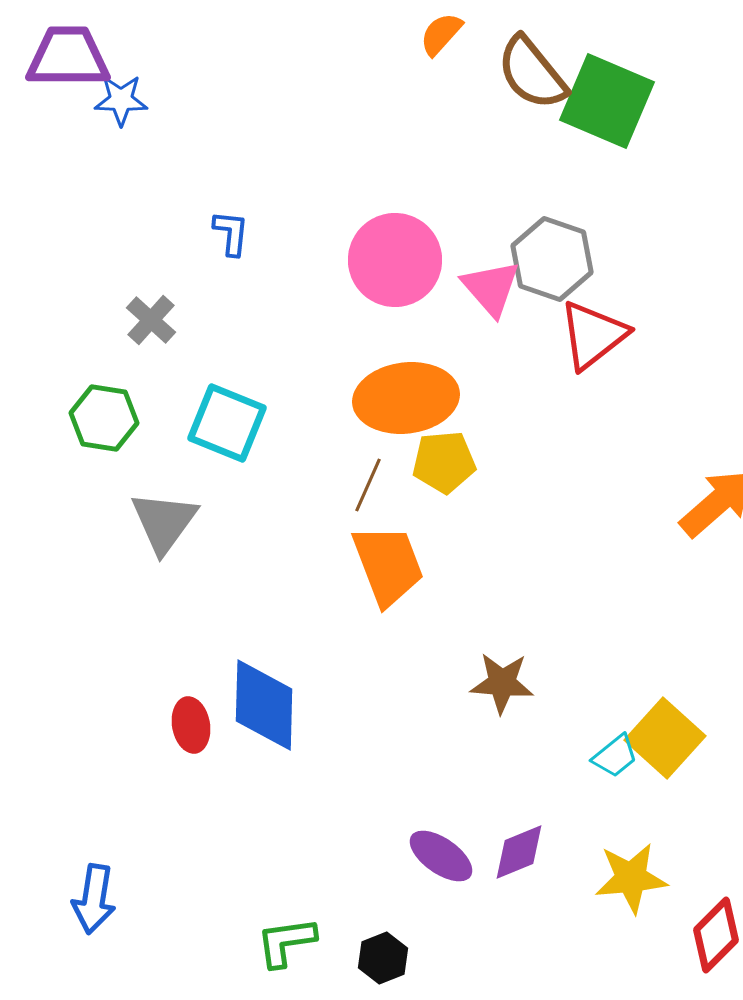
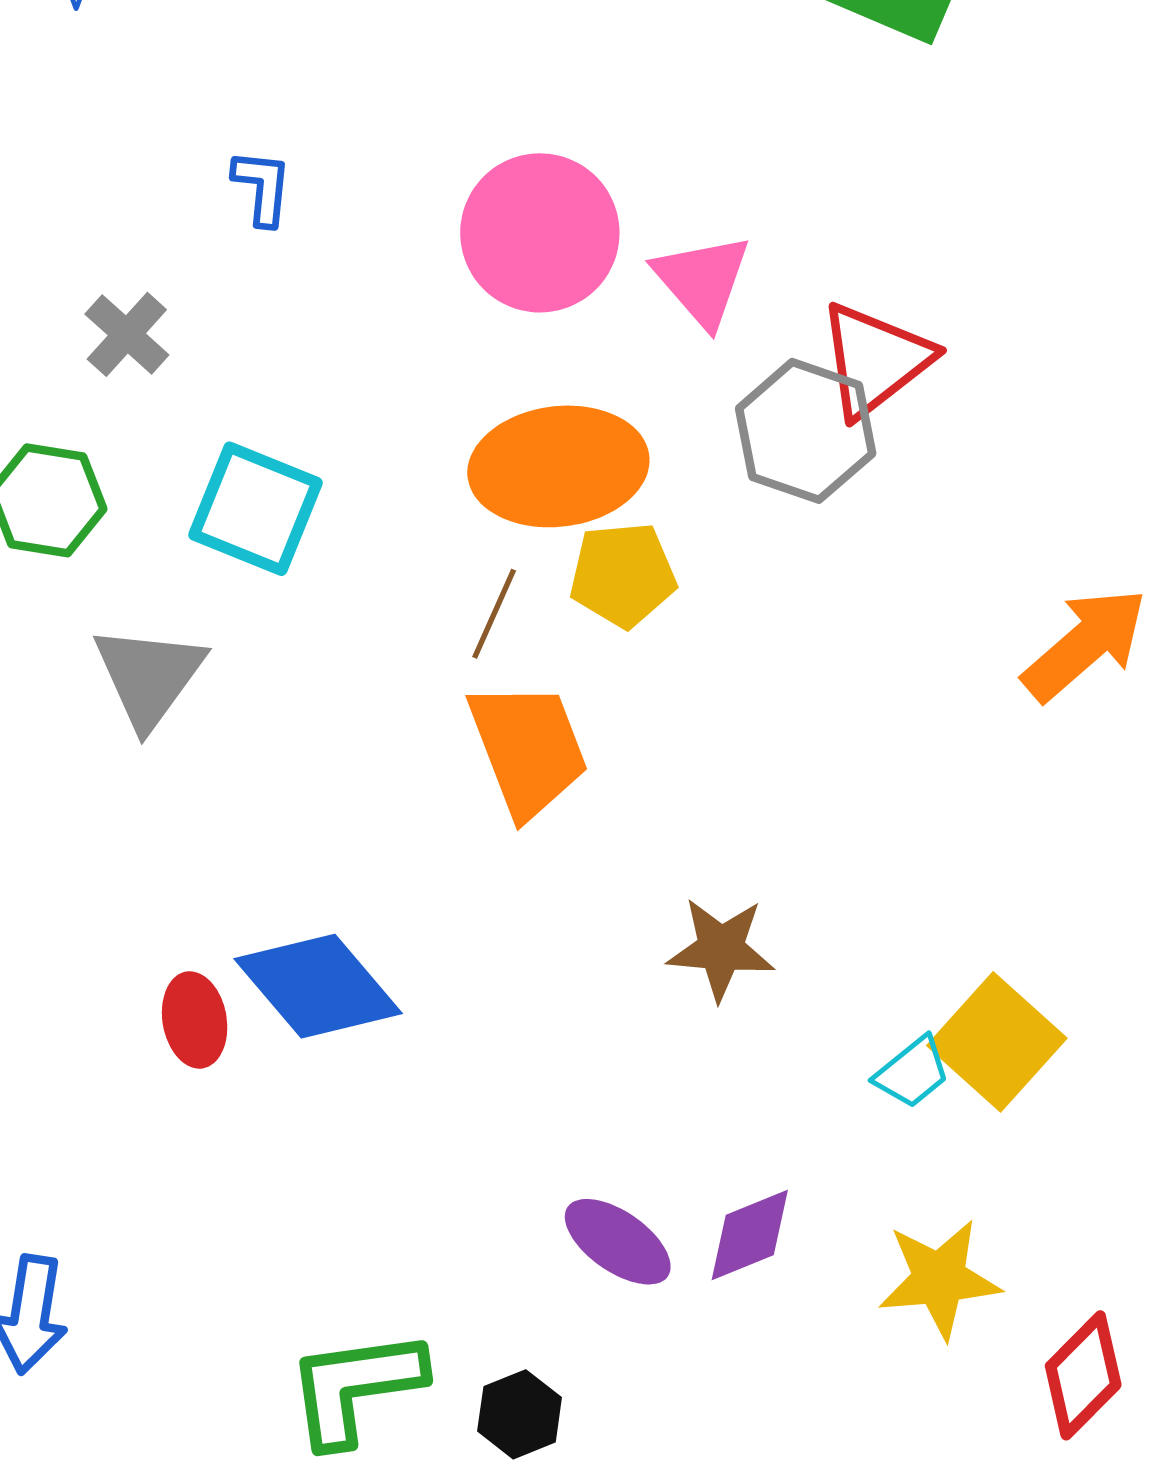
gray hexagon: (552, 259) -> (806, 431), moved
blue diamond: (264, 705) -> (318, 986), turned -42
green L-shape: (286, 942) -> (355, 1387), size x1.4

